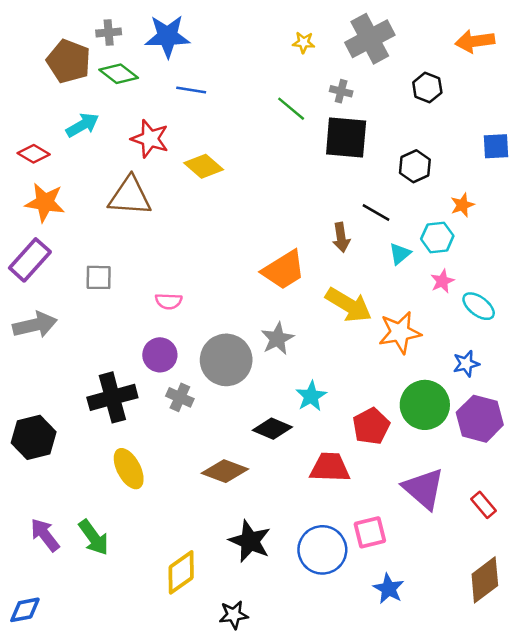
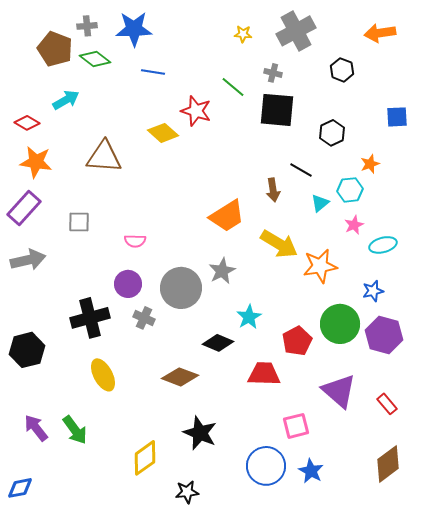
red star: (150, 139) -> (196, 111), moved
cyan ellipse: (479, 306) -> (383, 245), turned -52
blue circle: (322, 550) -> (266, 466), moved

